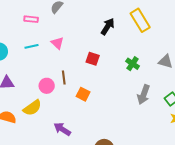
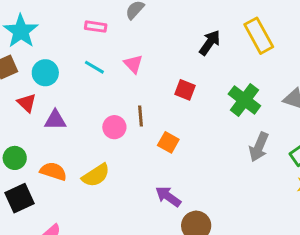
cyan line: (32, 46) -> (94, 67), turned 40
green cross: (133, 64) -> (244, 100), size x1.5
yellow semicircle: (32, 108) -> (96, 175), moved
purple arrow: (62, 129) -> (168, 196), moved

